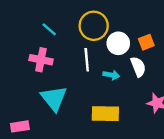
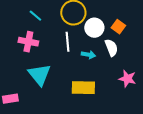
orange square: (146, 42) -> (118, 27), turned -32

